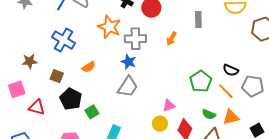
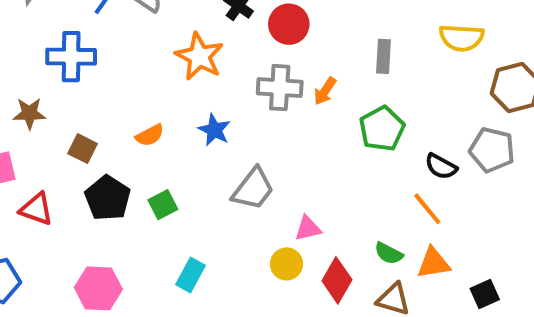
gray cross: (135, 39) -> (280, 88), moved
blue cross: (63, 40) -> (71, 57), moved, turned -35
blue star: (129, 62) -> (214, 130), moved
green pentagon: (201, 81) -> (382, 129), moved
gray pentagon: (253, 86) -> (492, 150), moved
gray trapezoid: (128, 87) -> (253, 189), moved
green square: (92, 112) -> (163, 205), moved

